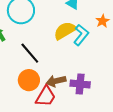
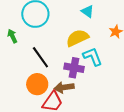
cyan L-shape: (81, 35) -> (93, 57), moved, turned -65
purple cross: (80, 84) -> (74, 68), moved

